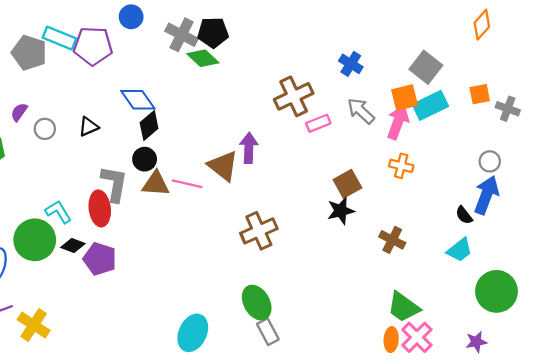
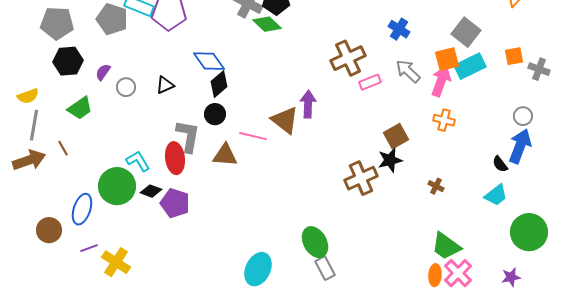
brown triangle: (156, 184) -> (225, 155), moved
brown cross: (259, 231) -> (361, 178), moved
brown cross: (392, 240) -> (436, 186), size x0.7

